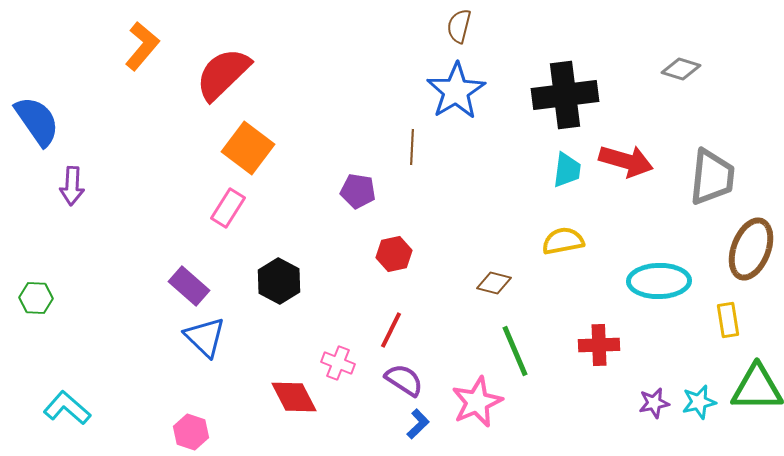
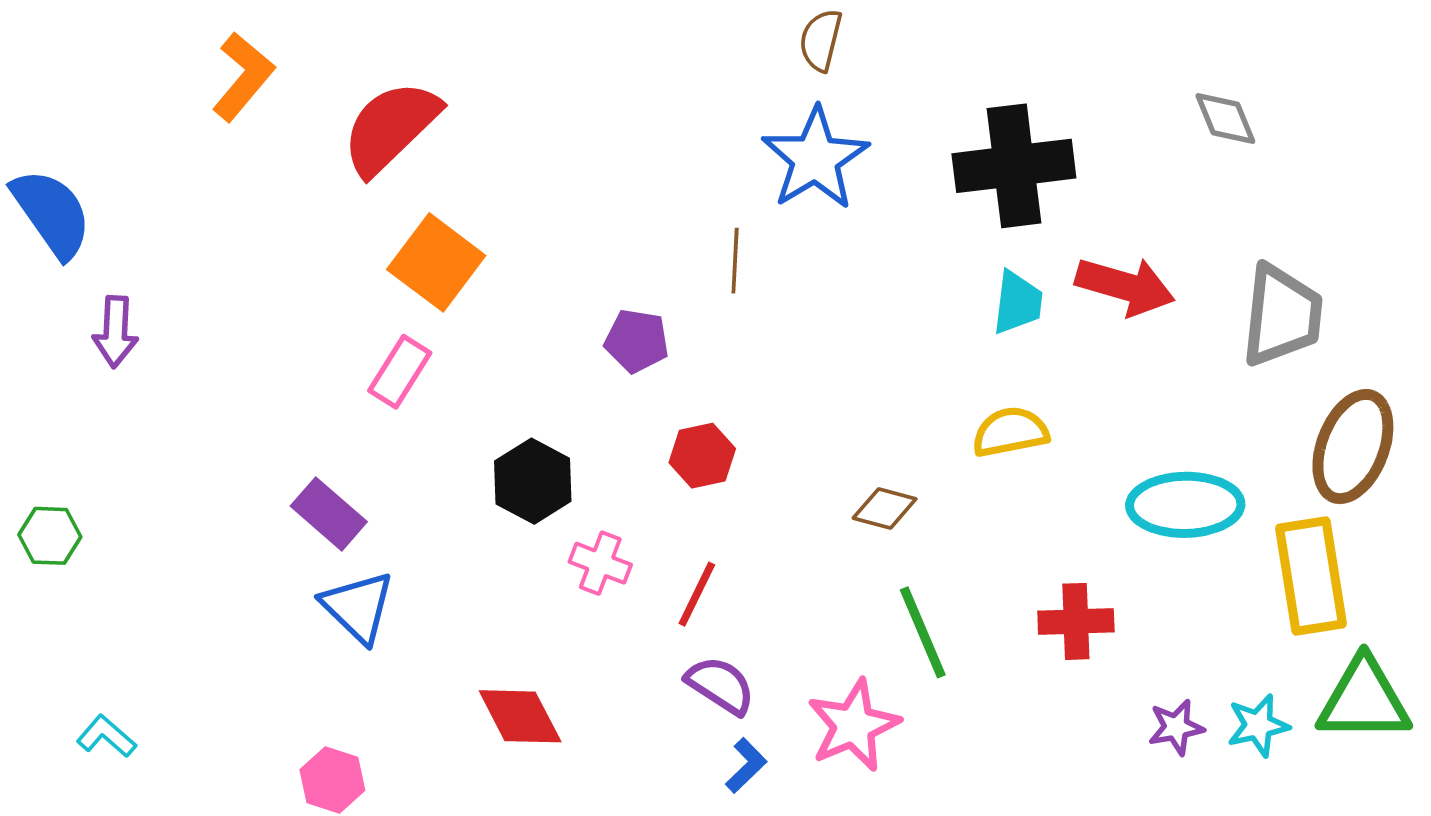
gray diamond: (681, 69) -> (1225, 118), turned 51
black hexagon: (279, 281) -> (533, 481), moved
yellow rectangle: (728, 320) -> (1311, 576), size x1.8
pink cross: (338, 363) -> (600, 563), moved
cyan L-shape: (67, 408) -> (106, 736), size x0.7

